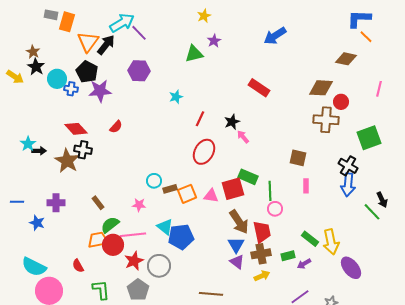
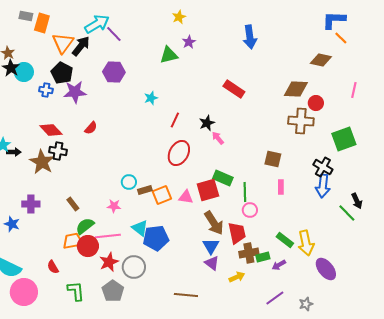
blue arrow: (275, 36) -> (250, 37), turned -65
cyan circle: (57, 79) -> (24, 72), moved
brown cross: (261, 254) -> (249, 253), moved

